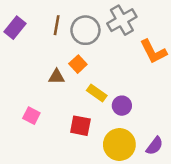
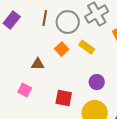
brown triangle: (57, 77) -> (38, 64), moved
yellow rectangle: (97, 93) -> (87, 47), moved

